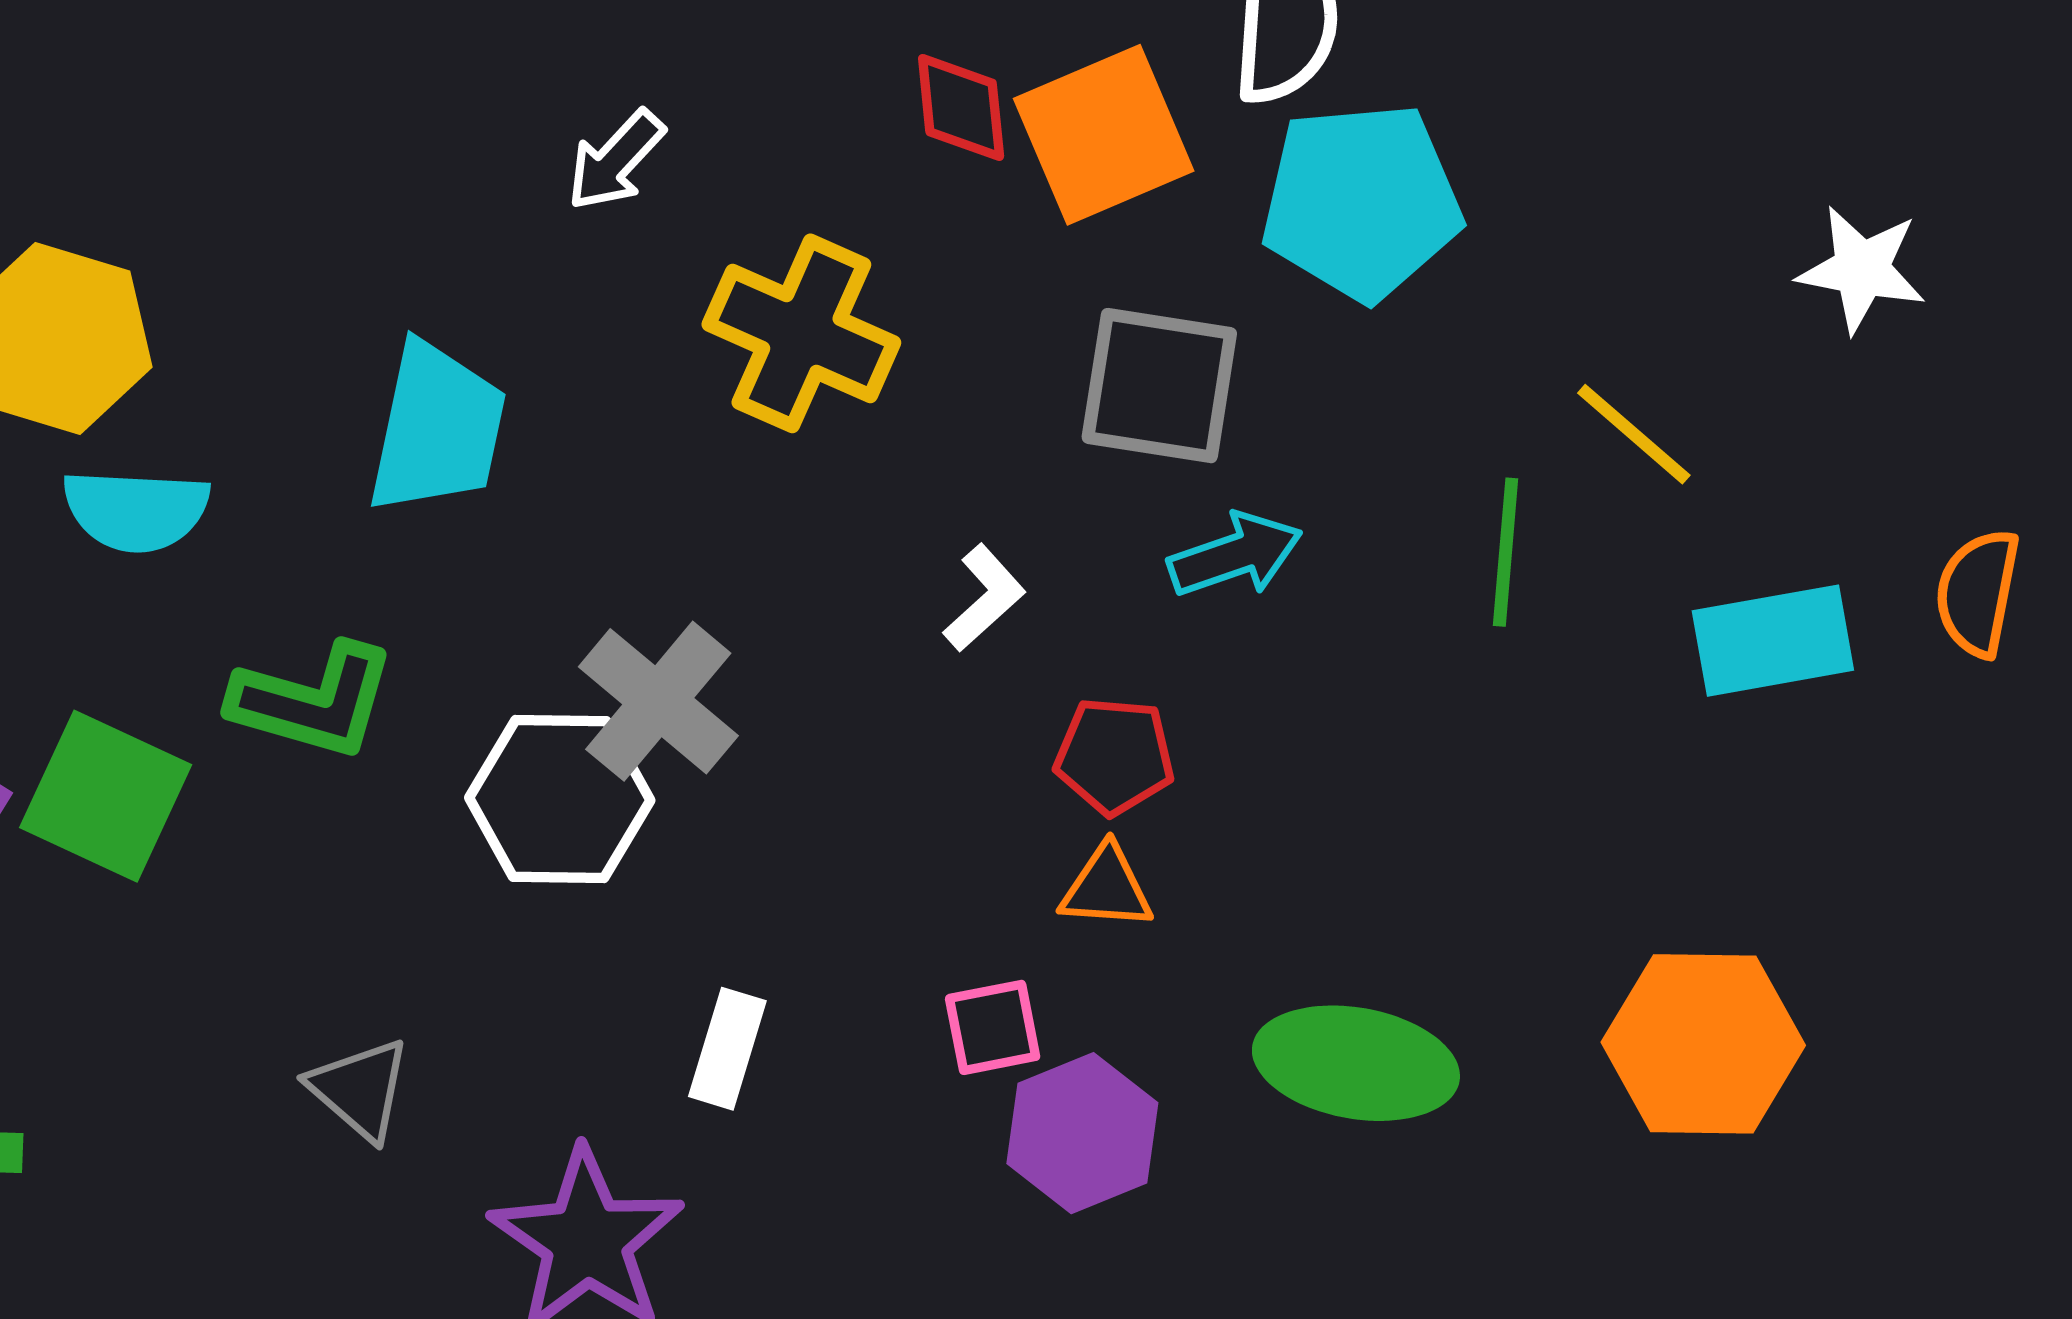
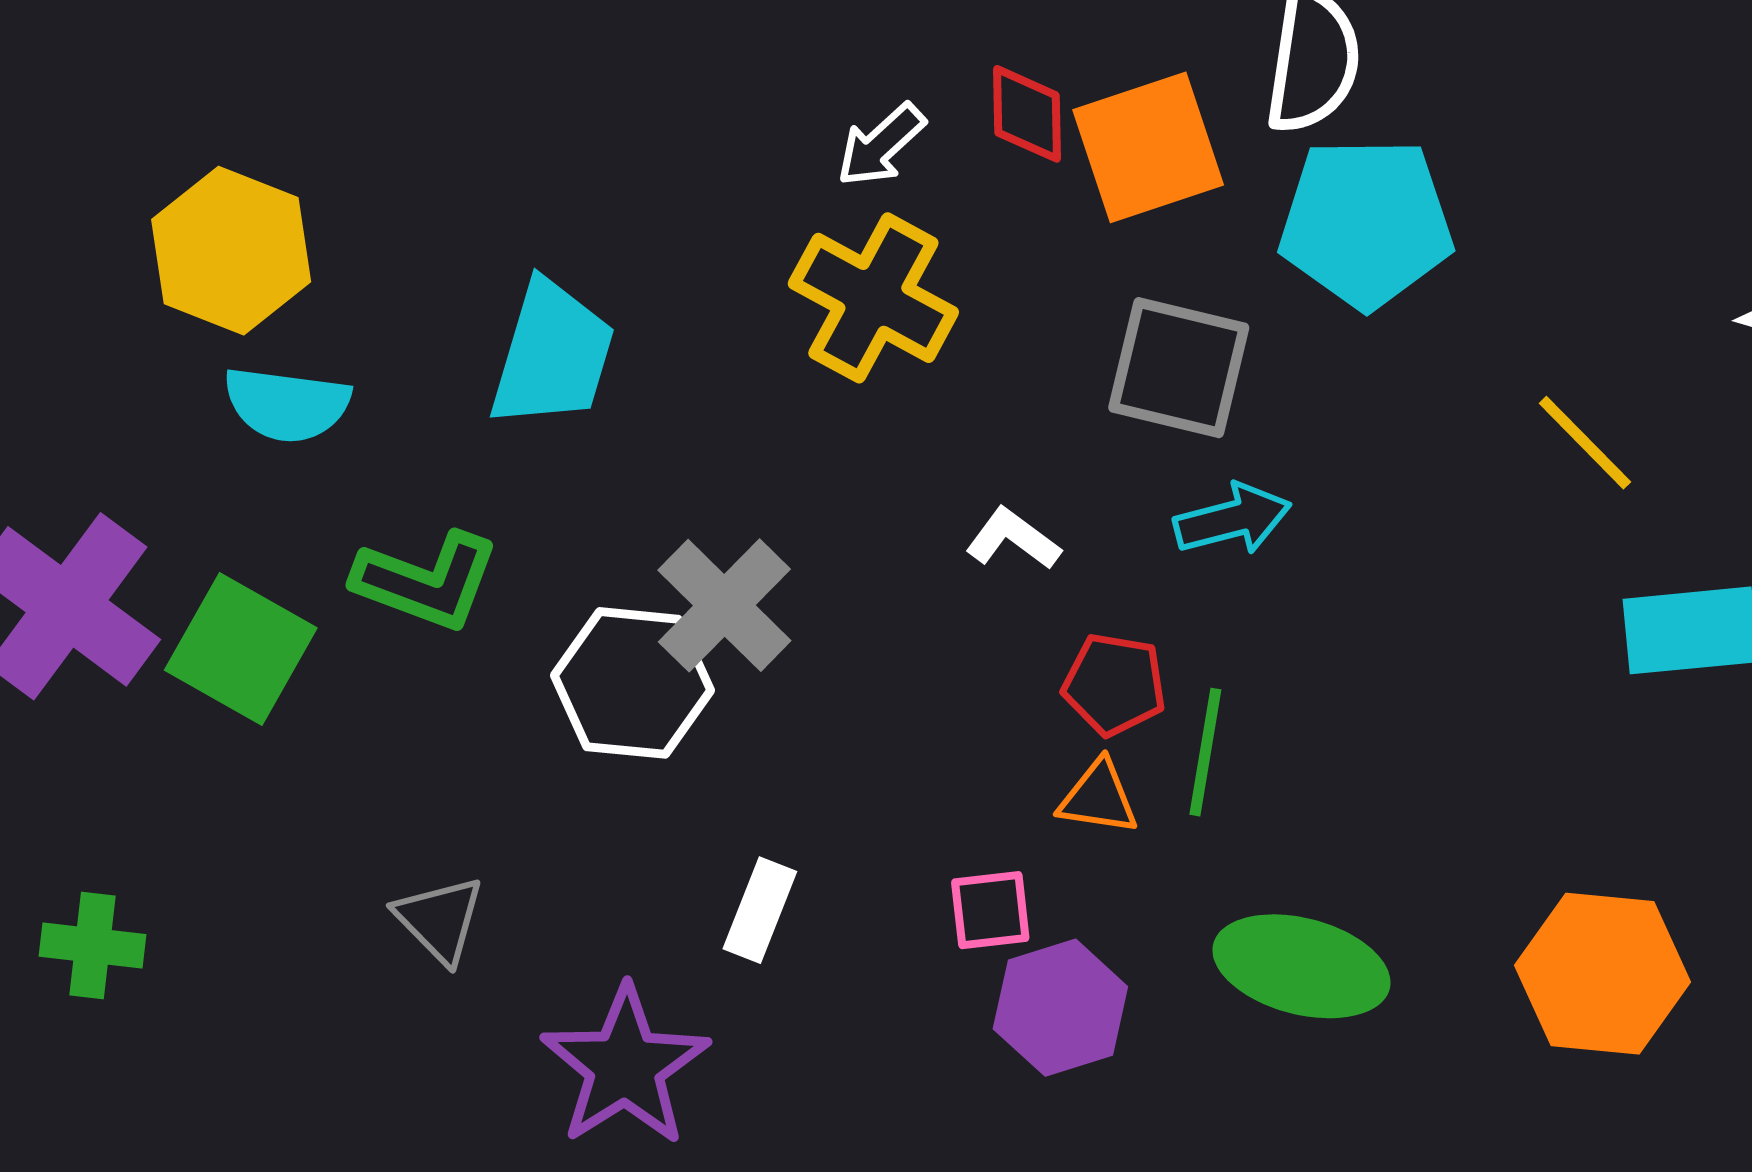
white arrow: (616, 160) -> (881, 145), moved
green line: (1506, 552) -> (1205, 752), moved
white L-shape: (984, 598) -> (1013, 539), turned -106

